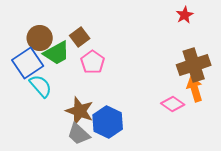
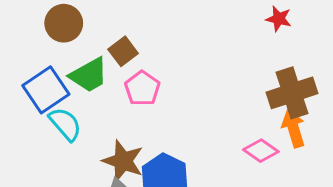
red star: (185, 15) -> (279, 19), turned -30
brown circle: (40, 38) -> (64, 23), moved

